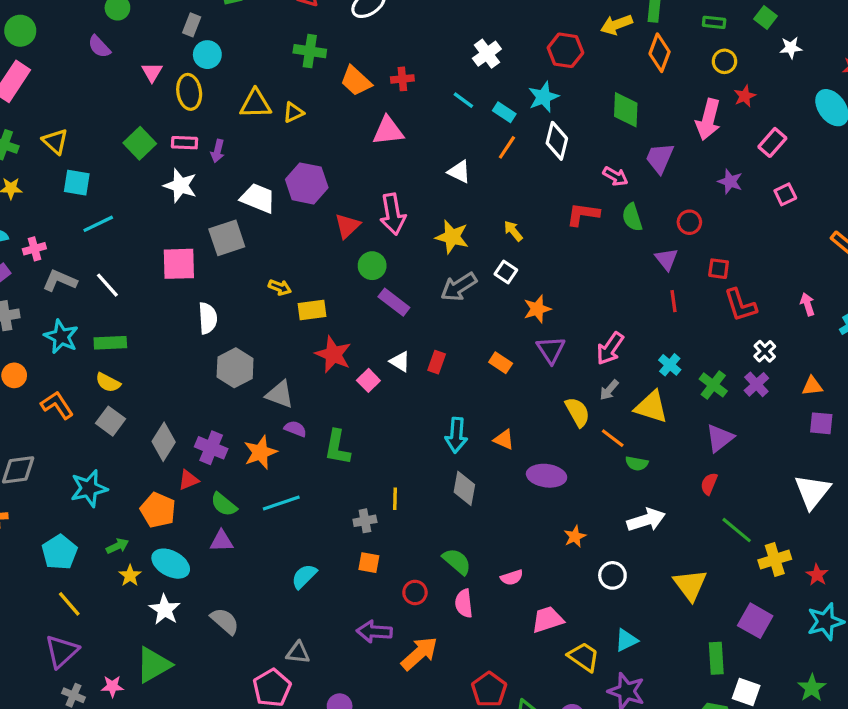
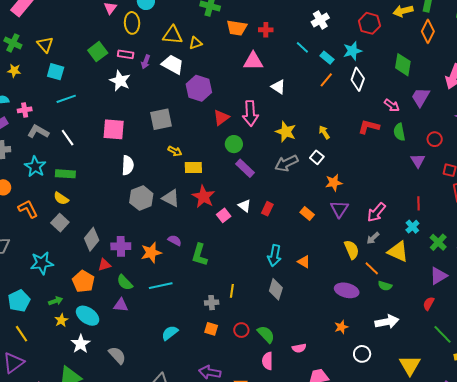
orange trapezoid: (356, 81) -> (237, 28), turned -40
white triangle: (459, 172) -> (278, 87), moved
white trapezoid: (258, 198) -> (173, 64), moved
gray square: (227, 238) -> (161, 119), moved
red line: (674, 301) -> (418, 203), moved
gray triangle: (280, 394) -> (171, 198), moved
purple cross: (211, 448) -> (121, 246), turned -30
purple ellipse: (547, 476) -> (347, 290), moved
red circle: (415, 592) -> (241, 330), moved

